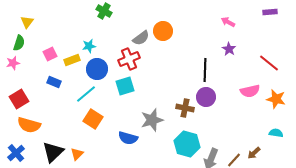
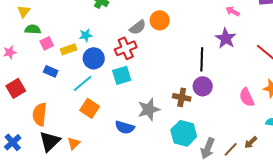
pink arrow: (228, 22) -> (233, 11), moved
green semicircle: (19, 43) -> (33, 29), moved, turned -105
purple star: (229, 49) -> (226, 38), size x1.5
pink semicircle: (250, 91) -> (247, 97), moved, turned 78
orange semicircle: (29, 125) -> (40, 114), moved, turned 80

